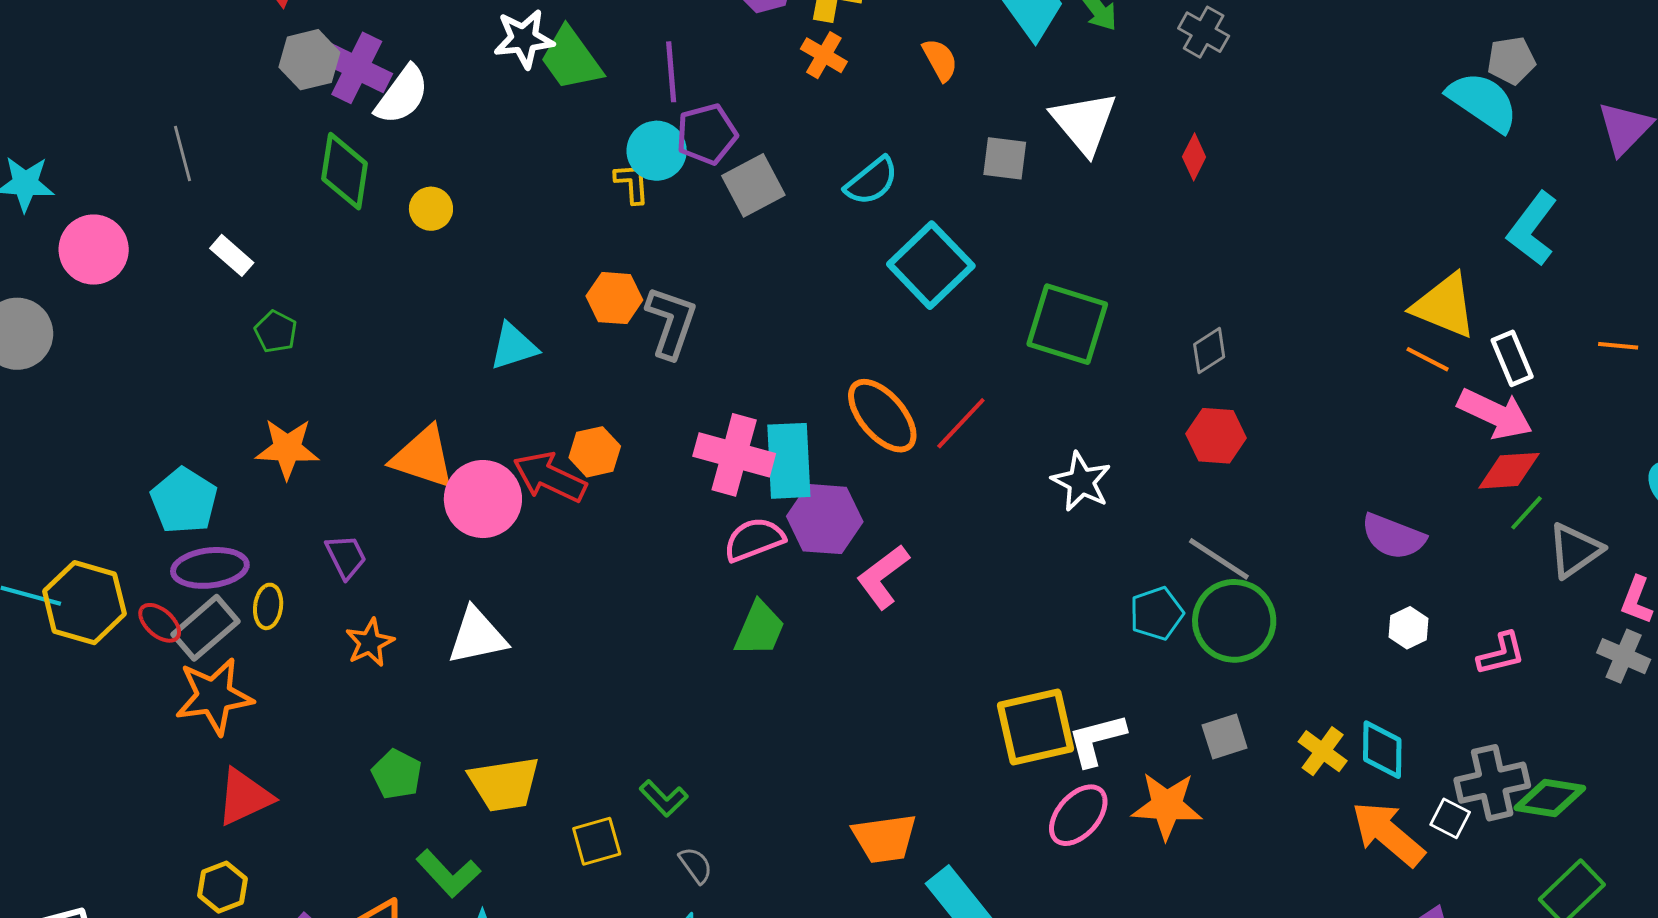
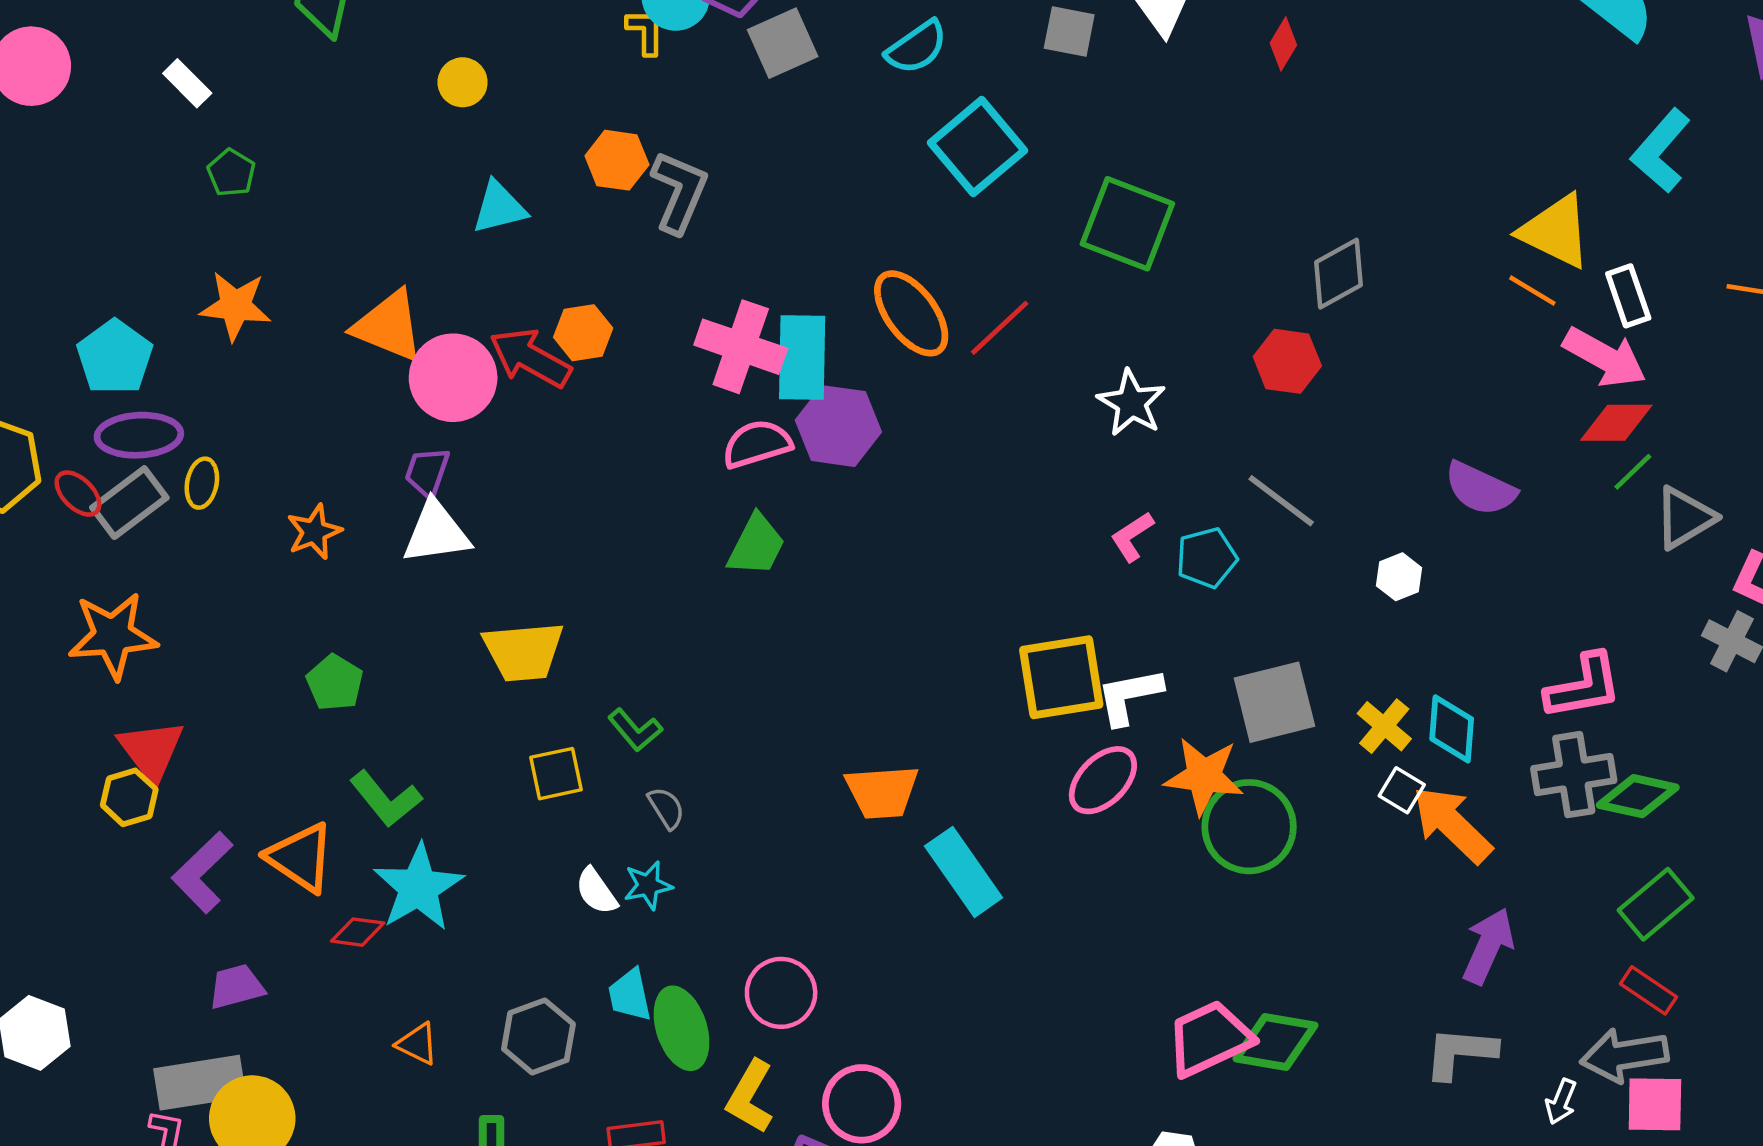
yellow circle: (431, 209) -> (463, 82), moved
gray diamond: (1209, 351) -> (1338, 274), moved, size x1.4
purple trapezoid: (346, 557) -> (427, 472), moved, turned -138
pink L-shape: (883, 577) -> (1132, 537), moved, size x0.7
green circle: (1234, 621) -> (1249, 827), moved
white hexagon: (1408, 628) -> (1399, 577), moved
pink L-shape: (1501, 654) -> (1584, 686), moved, size x1.4
orange star: (214, 696) -> (113, 636), moved
gray square: (1225, 737) -> (1274, 702), size x1.6
yellow trapezoid: (504, 784) -> (523, 652), moved
red triangle: (244, 797) -> (151, 751), moved, turned -46
white square: (1450, 818) -> (1402, 790), moved

